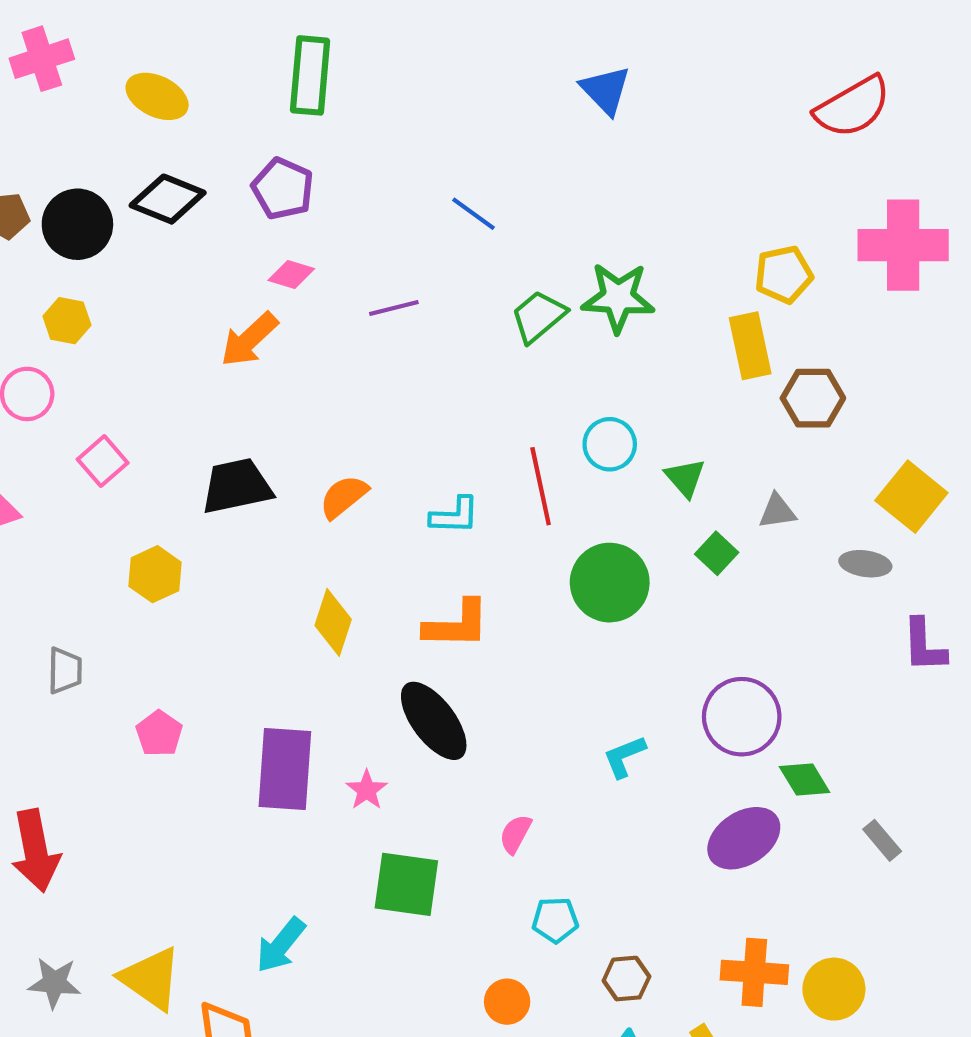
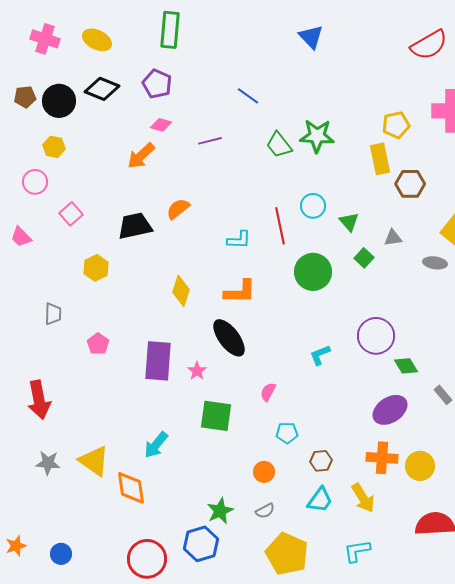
pink cross: (42, 59) -> (45, 39), moved, turned 36
green trapezoid: (538, 316) -> (279, 145), turned -88
orange semicircle: (344, 497) -> (178, 209), moved
purple ellipse: (744, 838) -> (390, 410), moved

